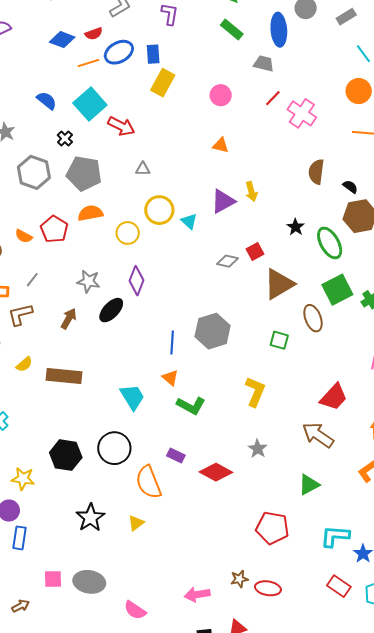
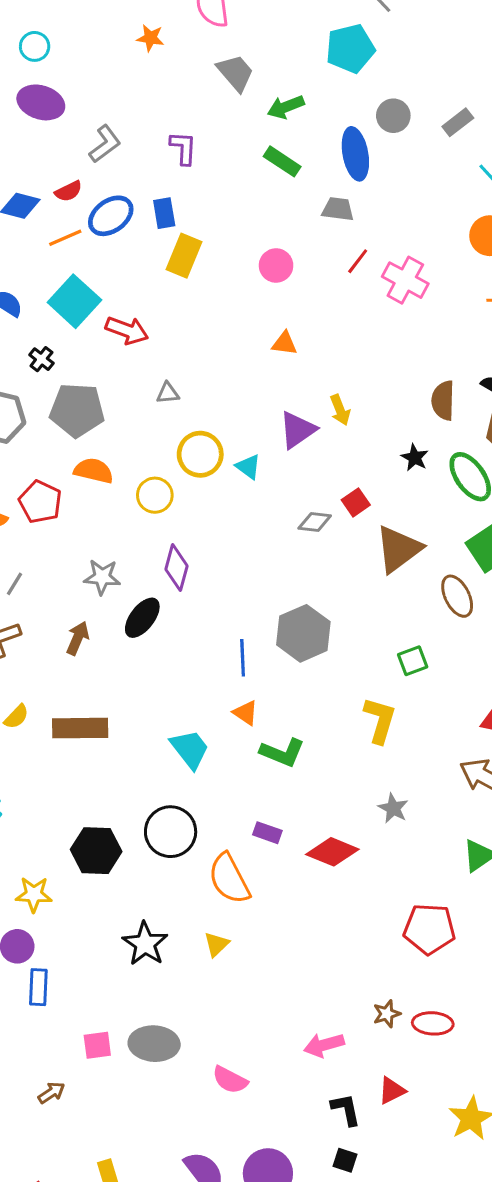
brown semicircle: (316, 172) -> (443, 400), moved
orange semicircle: (90, 213) -> (94, 471), turned 30
green square: (279, 340) -> (413, 661), moved, turned -30

